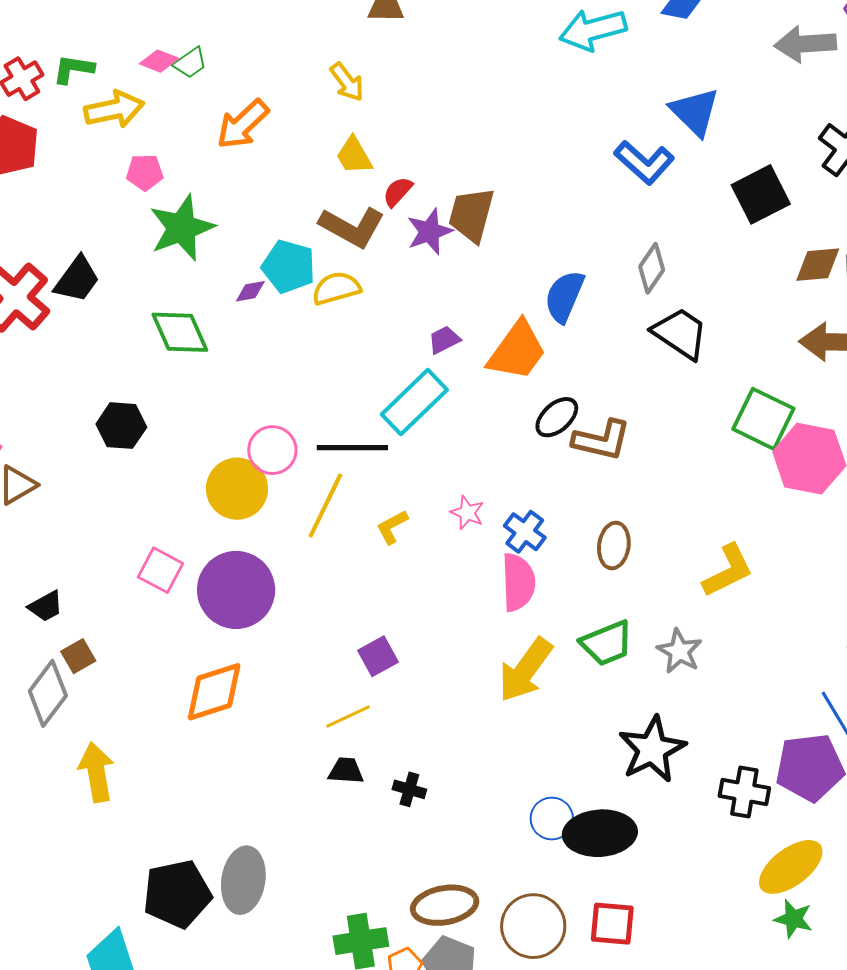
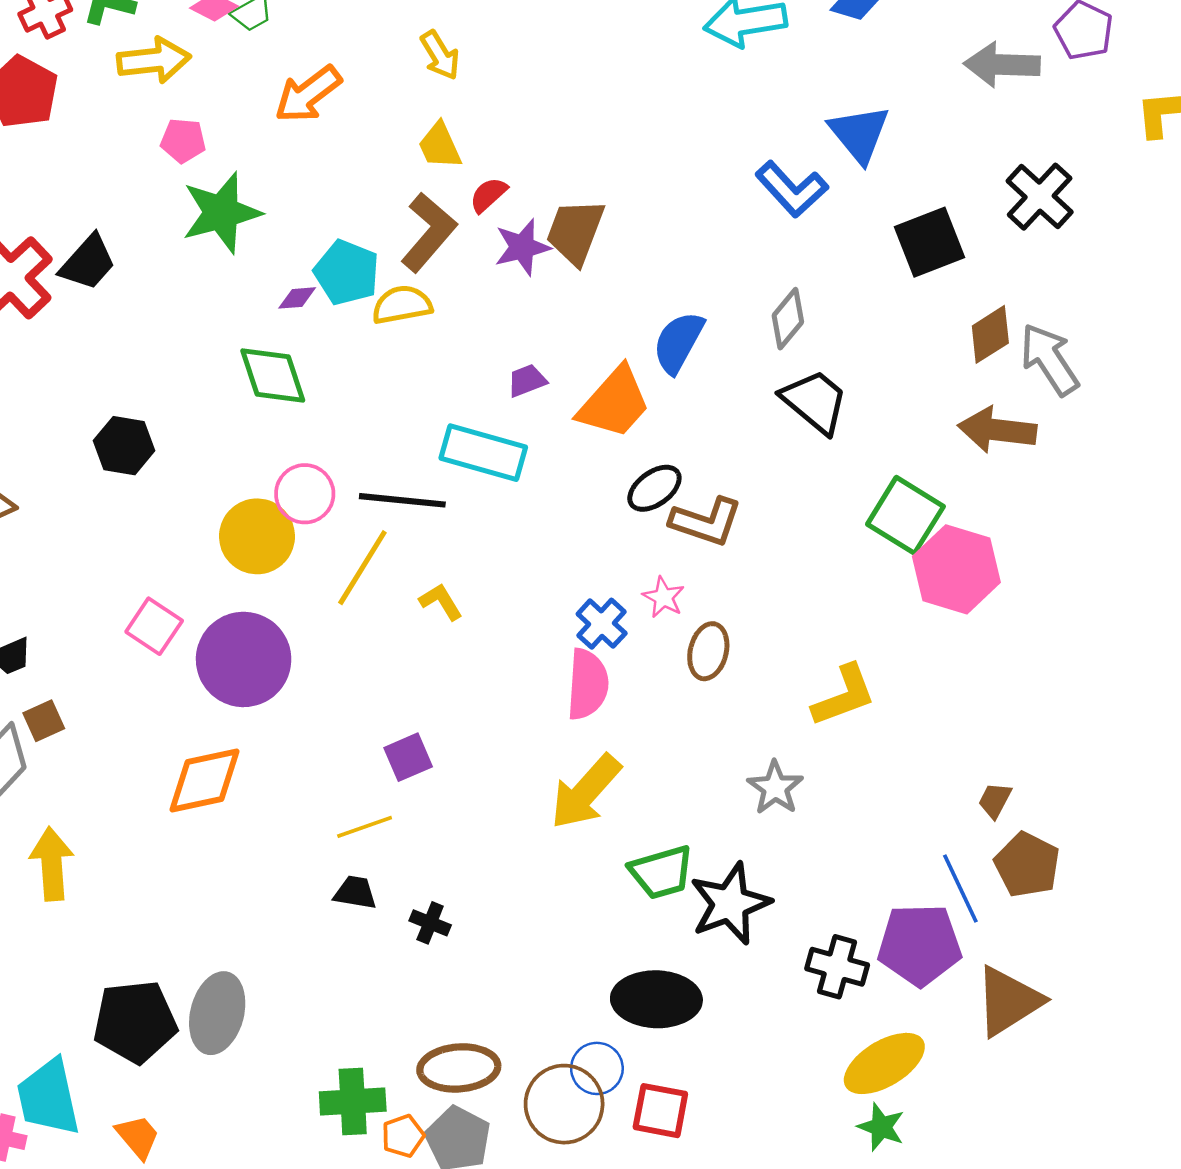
brown L-shape: (352, 227) -> (429, 232), turned -84
brown diamond: (818, 265) -> (990, 334), turned -33
green diamond: (180, 332) -> (273, 375), moved
cyan rectangle: (414, 402) -> (483, 453), turned 54
pink star: (467, 513) -> (663, 597), moved
yellow L-shape: (392, 527) -> (441, 602), turned 81
green trapezoid: (607, 643) -> (661, 872), moved
blue circle: (552, 819) -> (597, 1068), moved

